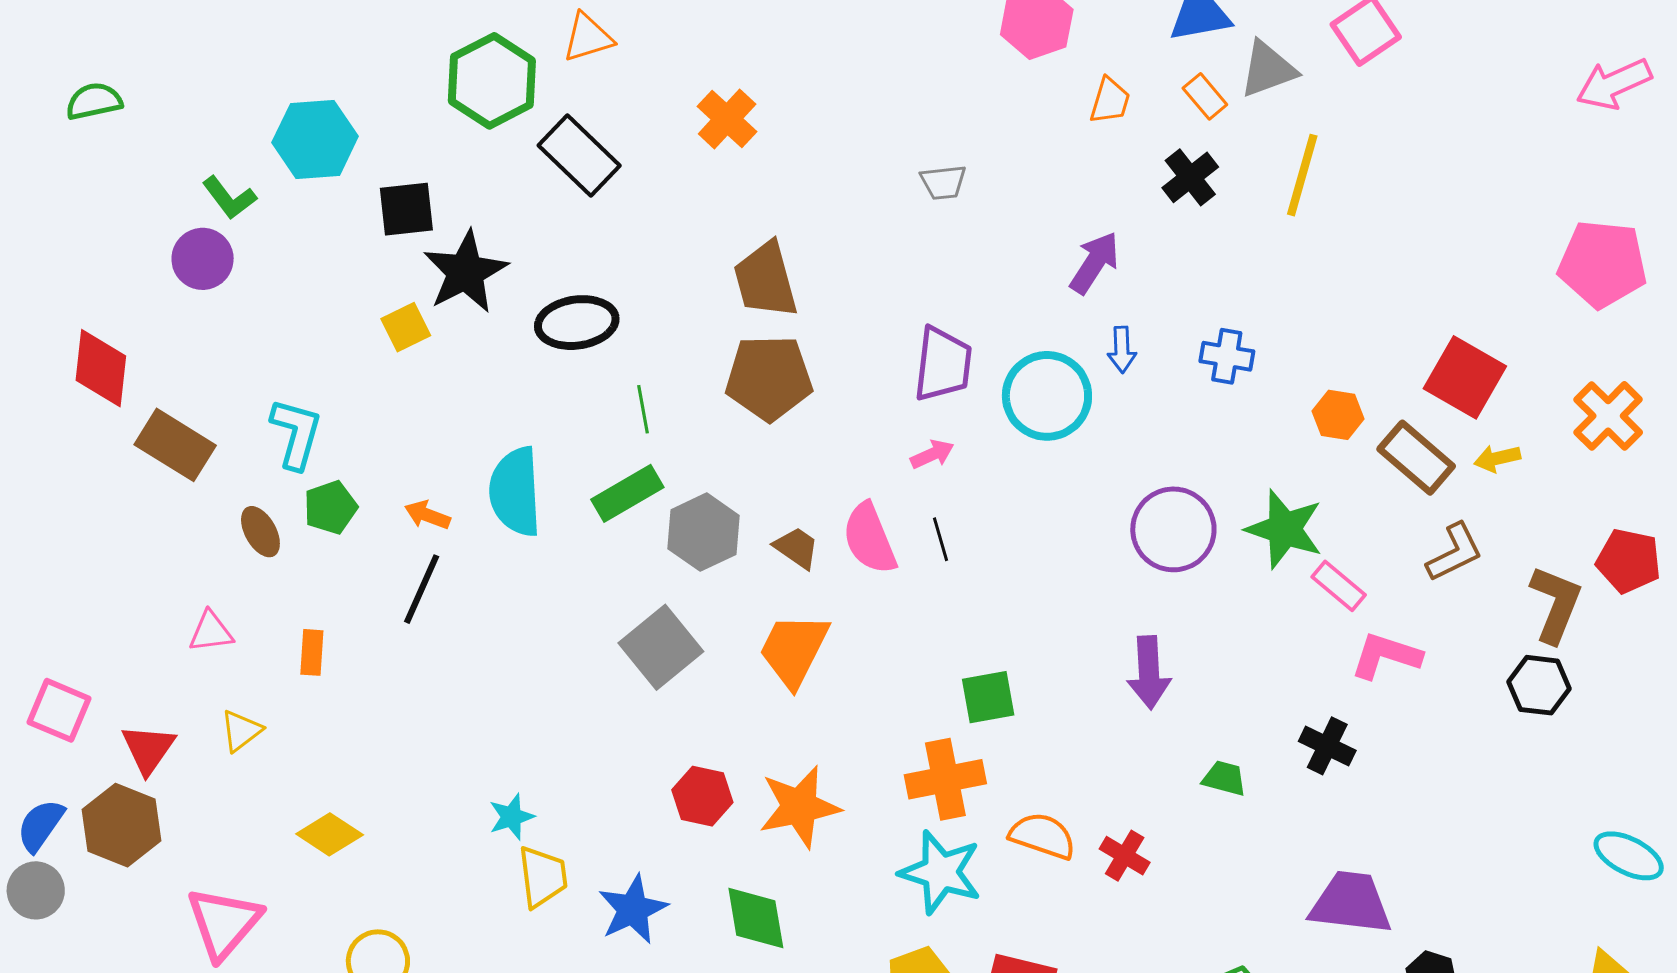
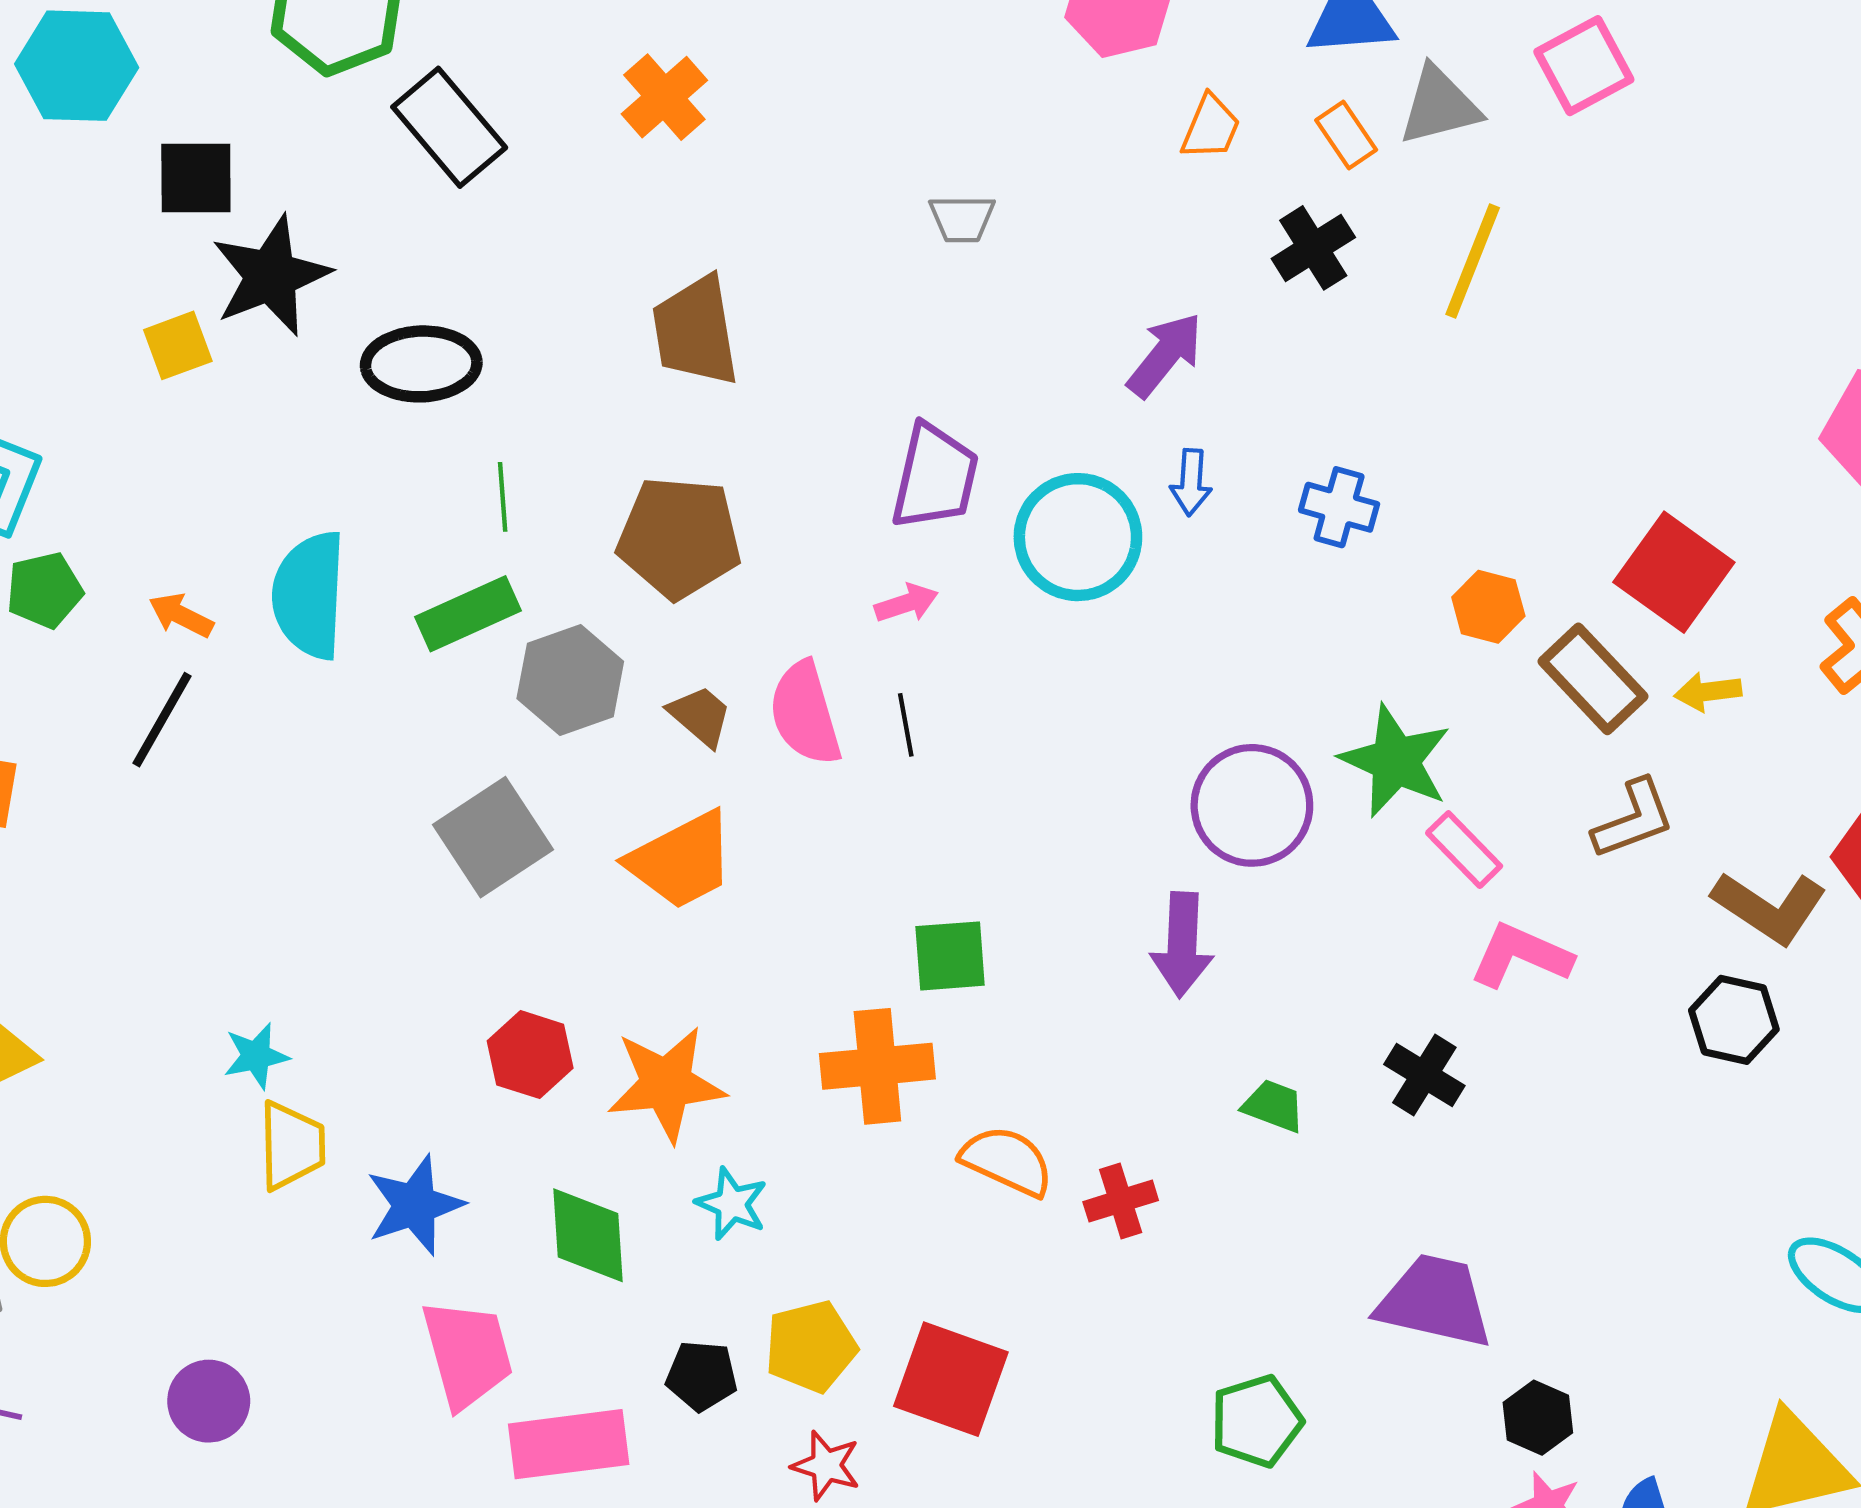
brown pentagon: (769, 378) -> (679, 537), moved
purple circle: (1173, 529) -> (1252, 805), moved
brown L-shape: (1556, 604) -> (1770, 907), turned 96
orange trapezoid: (794, 650) -> (681, 860), turned -150
red cross: (1125, 856) -> (1121, 1201), turned 36
cyan star: (941, 872) -> (732, 1204), moved, size x0.6

